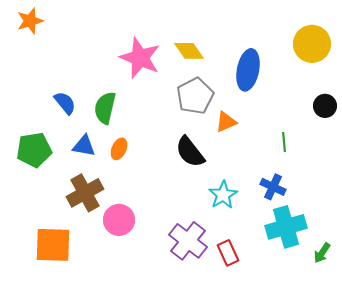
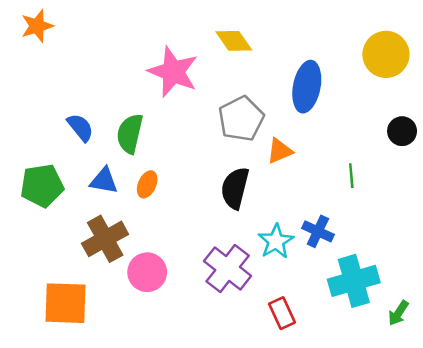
yellow diamond: (189, 51) -> (234, 41), moved
black semicircle: (190, 152) -> (235, 188), turned 52
blue cross: (273, 187) -> (318, 231), moved
purple cross: (188, 241) -> (228, 269), moved

